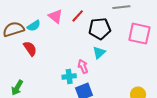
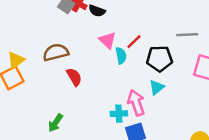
cyan semicircle: (34, 26) -> (121, 56), moved, turned -72
pink arrow: (83, 66) -> (136, 103), size x1.5

